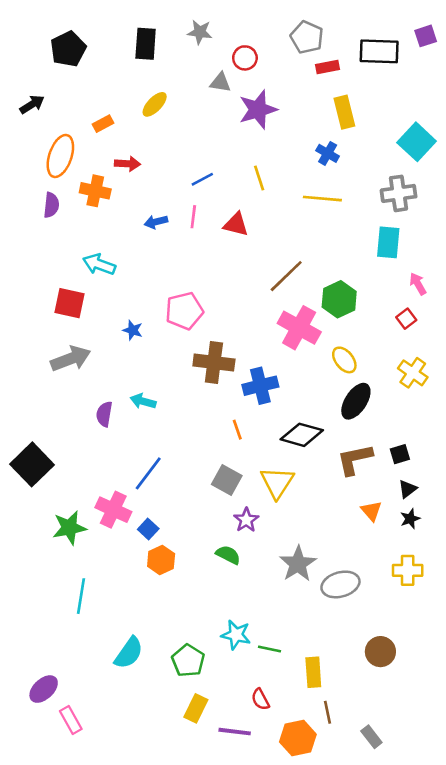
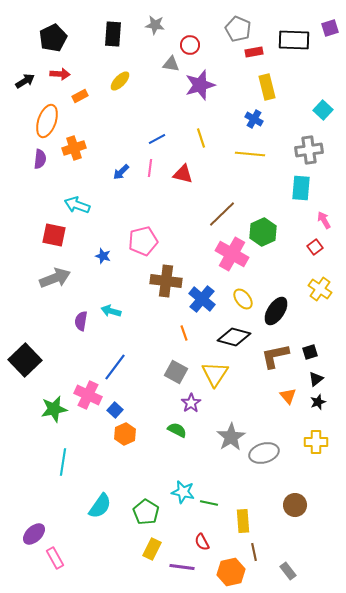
cyan square: (417, 142) -> (323, 110), size x0.7
red arrow: (127, 164) -> (60, 74), moved
orange cross: (95, 191) -> (74, 148), turned -30
blue arrow: (156, 222) -> (121, 172), turned -30
yellow ellipse: (344, 360) -> (243, 299), moved
blue cross: (260, 386) -> (202, 299), turned -36

